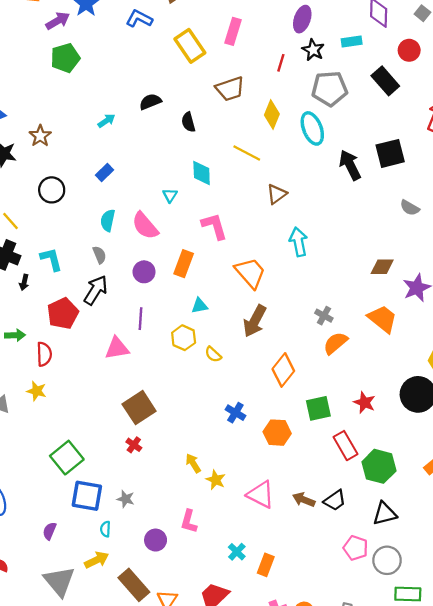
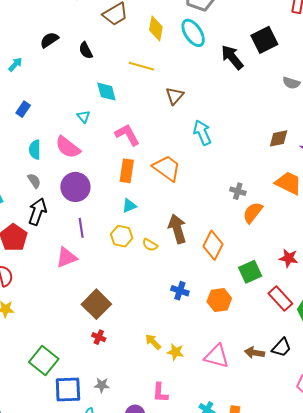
orange rectangle: (184, 264) -> (127, 171), moved
purple circle: (144, 272) -> (75, 187), size x1.5
brown arrow: (255, 321) -> (177, 229), moved, turned 148

